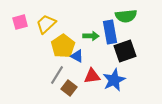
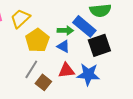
blue rectangle: (110, 32) -> (84, 26), turned -40
blue triangle: (77, 56) -> (63, 46), moved
blue star: (114, 80) -> (88, 74), turned 30

